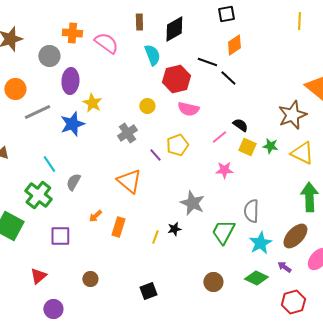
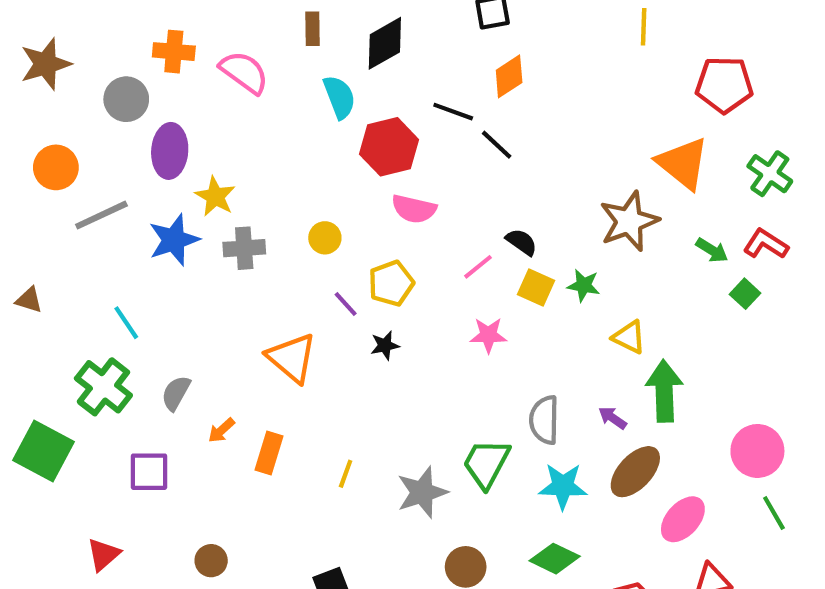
yellow circle: (147, 106) -> (325, 238), moved
gray cross: (127, 133) -> (244, 248), moved, turned 30
yellow triangle: (302, 153) -> (629, 337), moved, size x0.7
gray semicircle: (73, 182) -> (176, 393), moved
gray star: (192, 203) -> (422, 492), moved, turned 30
black star: (174, 229) -> (385, 345), moved
cyan star: (260, 243) -> (563, 486), turned 30
purple arrow: (284, 267) -> (613, 418), moved

